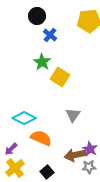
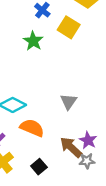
yellow square: (60, 77) -> (69, 27), moved
brown arrow: (75, 155) -> (71, 147), turned 55

